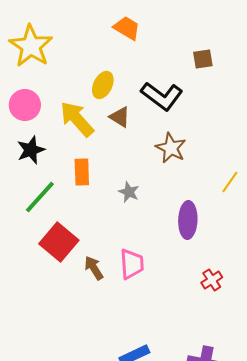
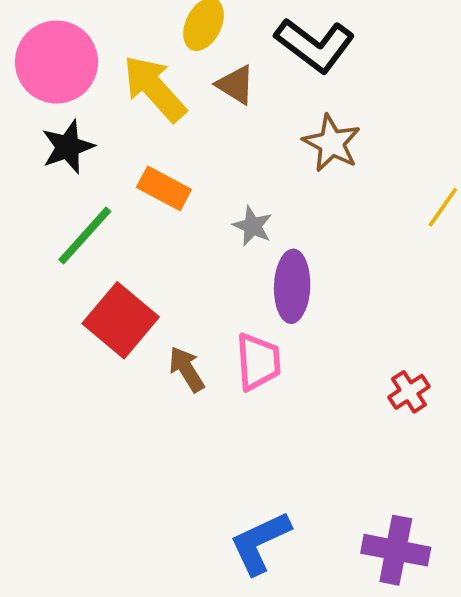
pink circle: (25, 105) -> (57, 62), size x1.4
orange rectangle: (82, 172) -> (164, 188), turned -60
purple ellipse: (188, 220) -> (292, 286), moved

